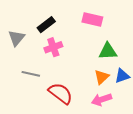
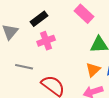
pink rectangle: (92, 19) -> (84, 14), turned 30

